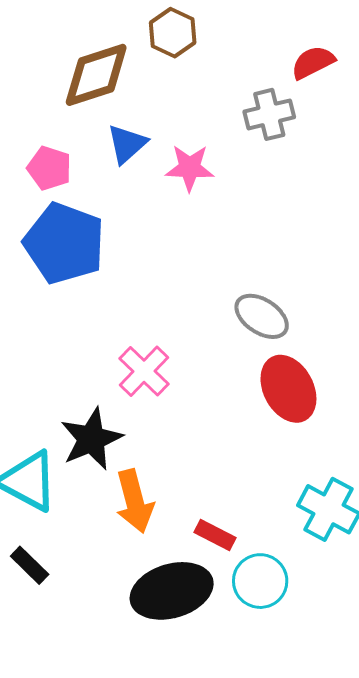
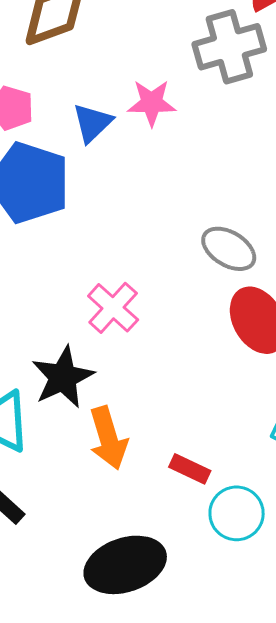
gray cross: (269, 114) -> (229, 47), size x1.4
blue triangle: (127, 144) -> (92, 123), moved
black ellipse: (172, 591) -> (125, 565), moved

